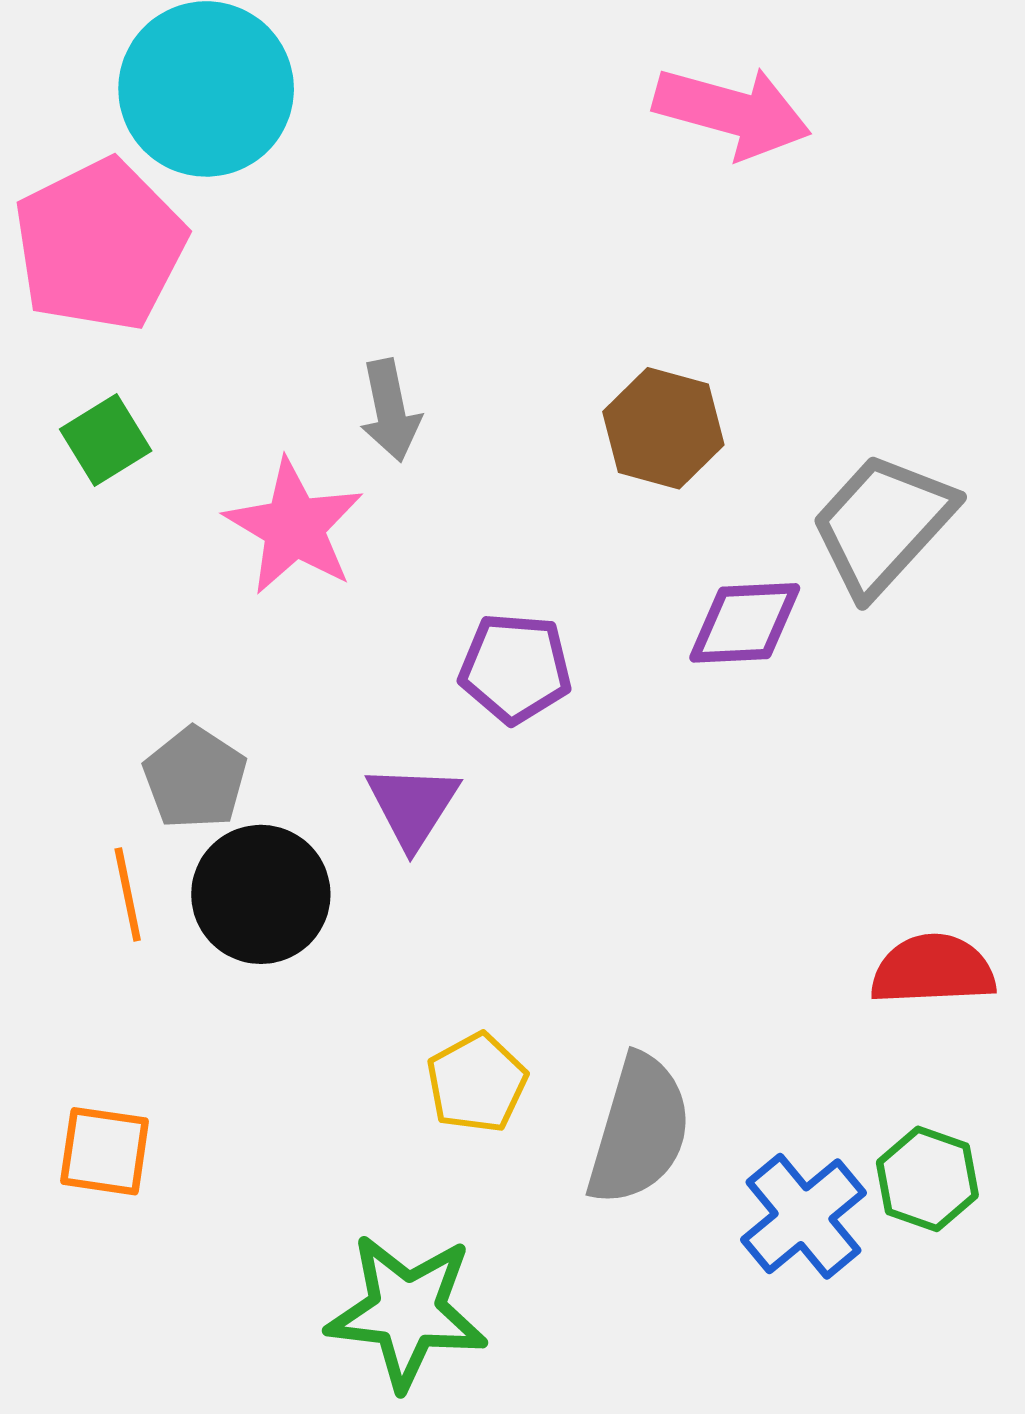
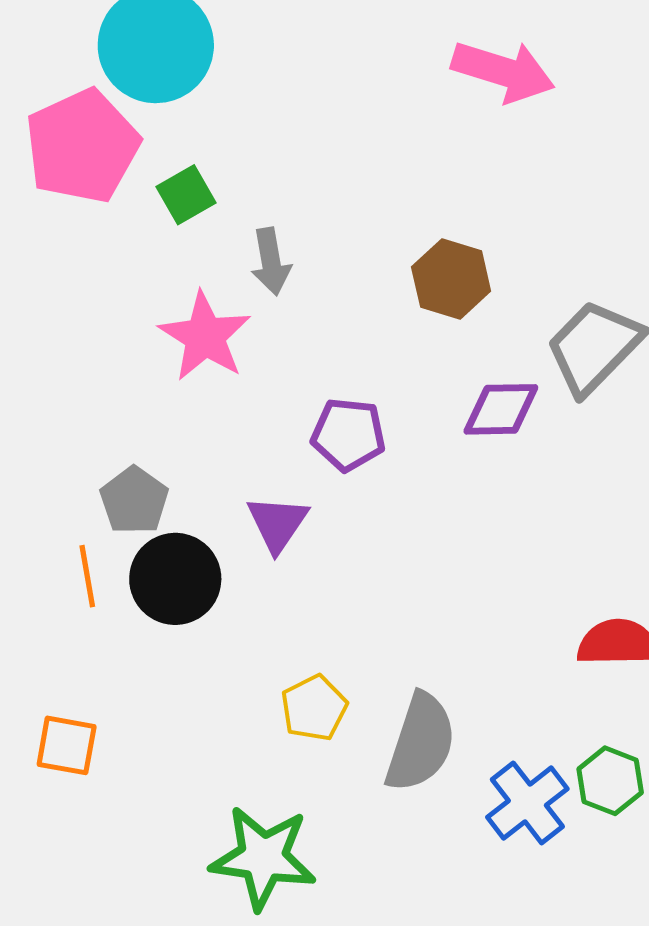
green square: (106, 440) -> (186, 195), moved

